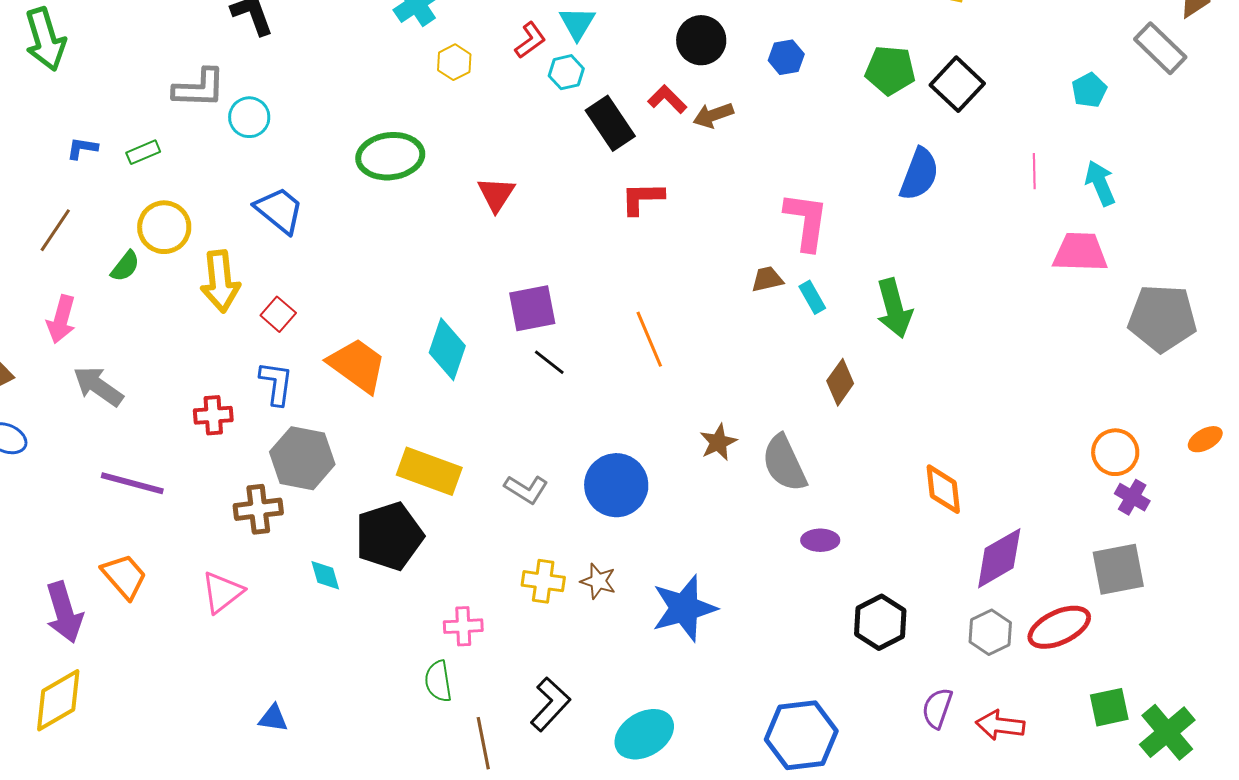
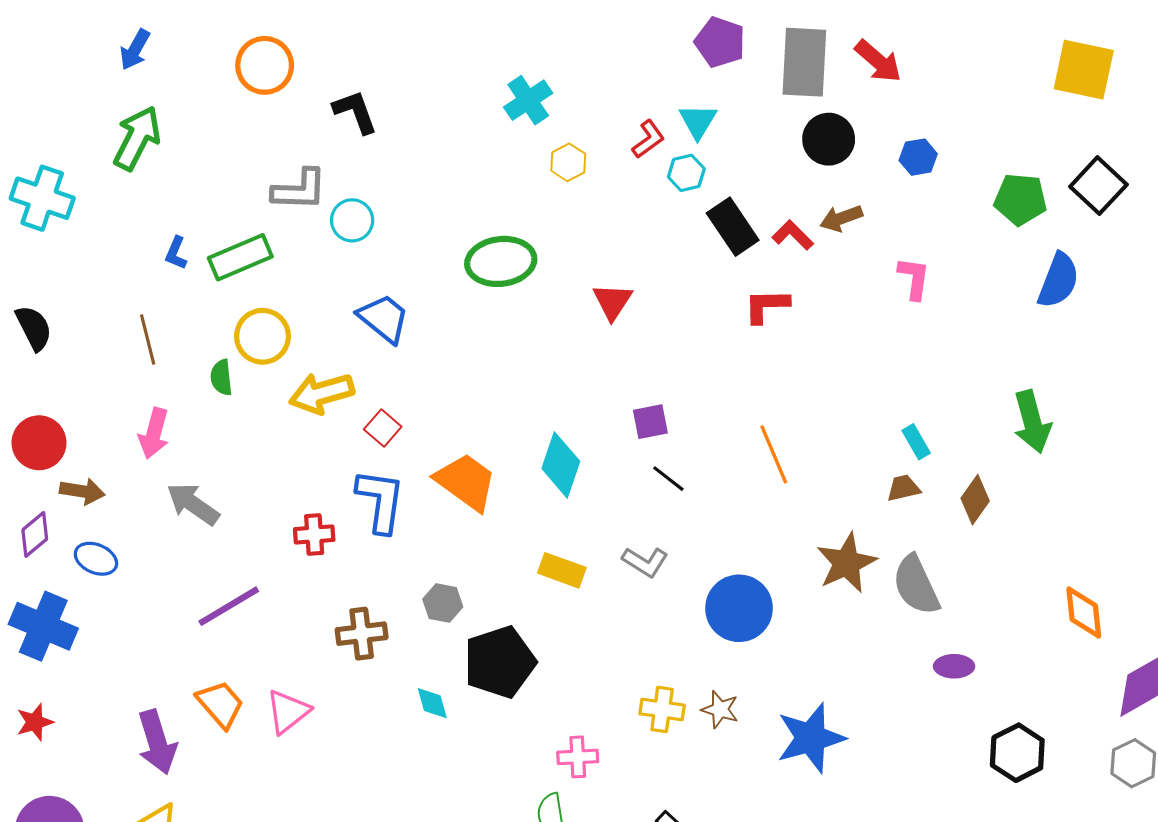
green arrow: (45, 39) -> (137, 138), turned -136
green pentagon: (890, 70) -> (1020, 199), moved
red L-shape: (667, 99) -> (793, 235), moved
blue L-shape: (82, 148) -> (176, 253), turned -76
green rectangle: (143, 152) -> (240, 257), size x1.8
pink L-shape: (806, 221) -> (914, 278), moved, size x0.7
brown line: (55, 230) -> (148, 339), turned -48
green semicircle: (125, 266) -> (221, 377), turned 136
brown trapezoid: (767, 279) -> (903, 488), moved
yellow arrow: (220, 281) -> (322, 393), turned 80
cyan rectangle: (812, 297) -> (916, 442), moved
purple square: (532, 308) -> (650, 422), size x0.7
blue L-shape: (276, 383) -> (381, 501), size x1.4
brown star: (718, 442) -> (847, 563), size x1.5
gray hexagon: (302, 458) -> (443, 603), moved, size x0.6
yellow rectangle: (429, 471) -> (562, 570), moved, size x0.7
purple line: (132, 483) -> (229, 606), turned -46
gray L-shape: (526, 489) -> (645, 562), moved
pink triangle: (222, 592) -> (288, 712), moved

